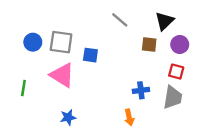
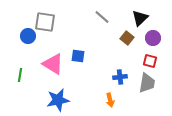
gray square: (61, 42) -> (45, 22), moved
brown square: (149, 44) -> (127, 38), turned 32
blue square: (90, 55) -> (78, 56), moved
blue star: (68, 117) -> (58, 100), size x1.6

